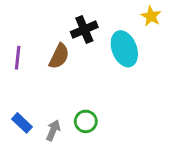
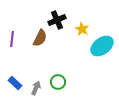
yellow star: (151, 16) -> (82, 29), moved
cyan ellipse: (124, 49) -> (102, 46), moved, turned 75

